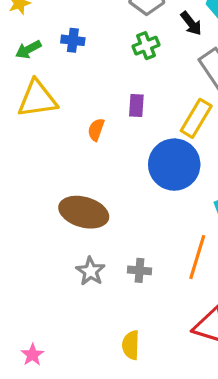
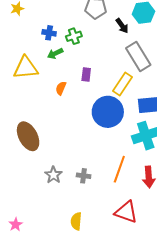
green cross: (146, 46) -> (74, 36), moved
green arrow: (28, 49) -> (55, 53), moved
brown ellipse: (84, 212) -> (28, 136), moved, turned 44

